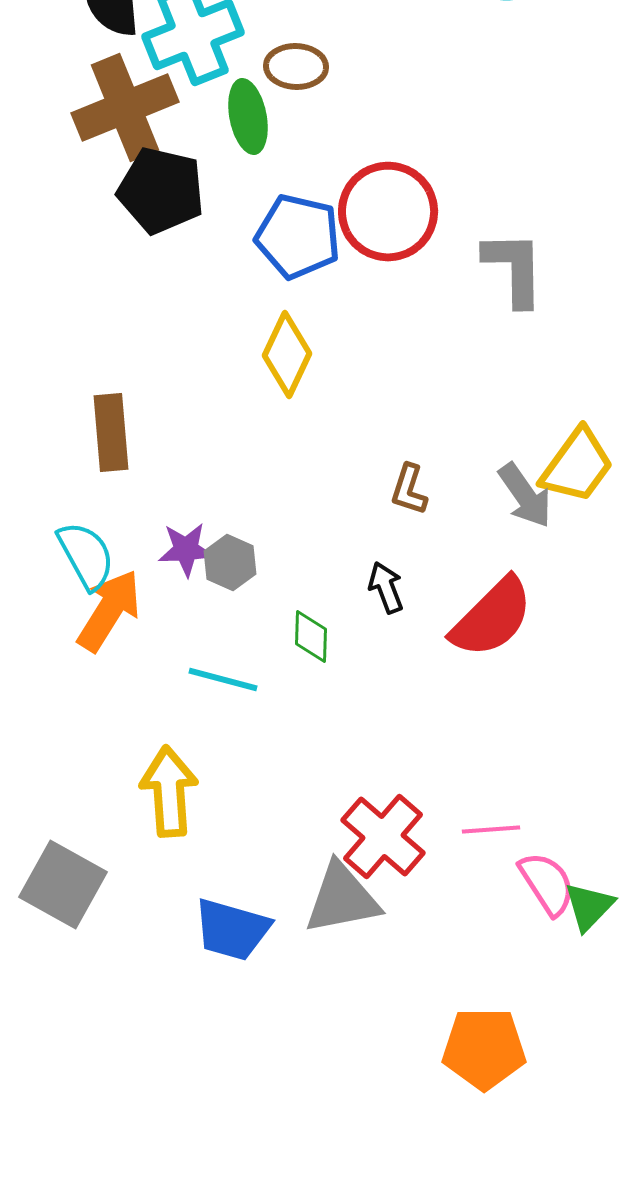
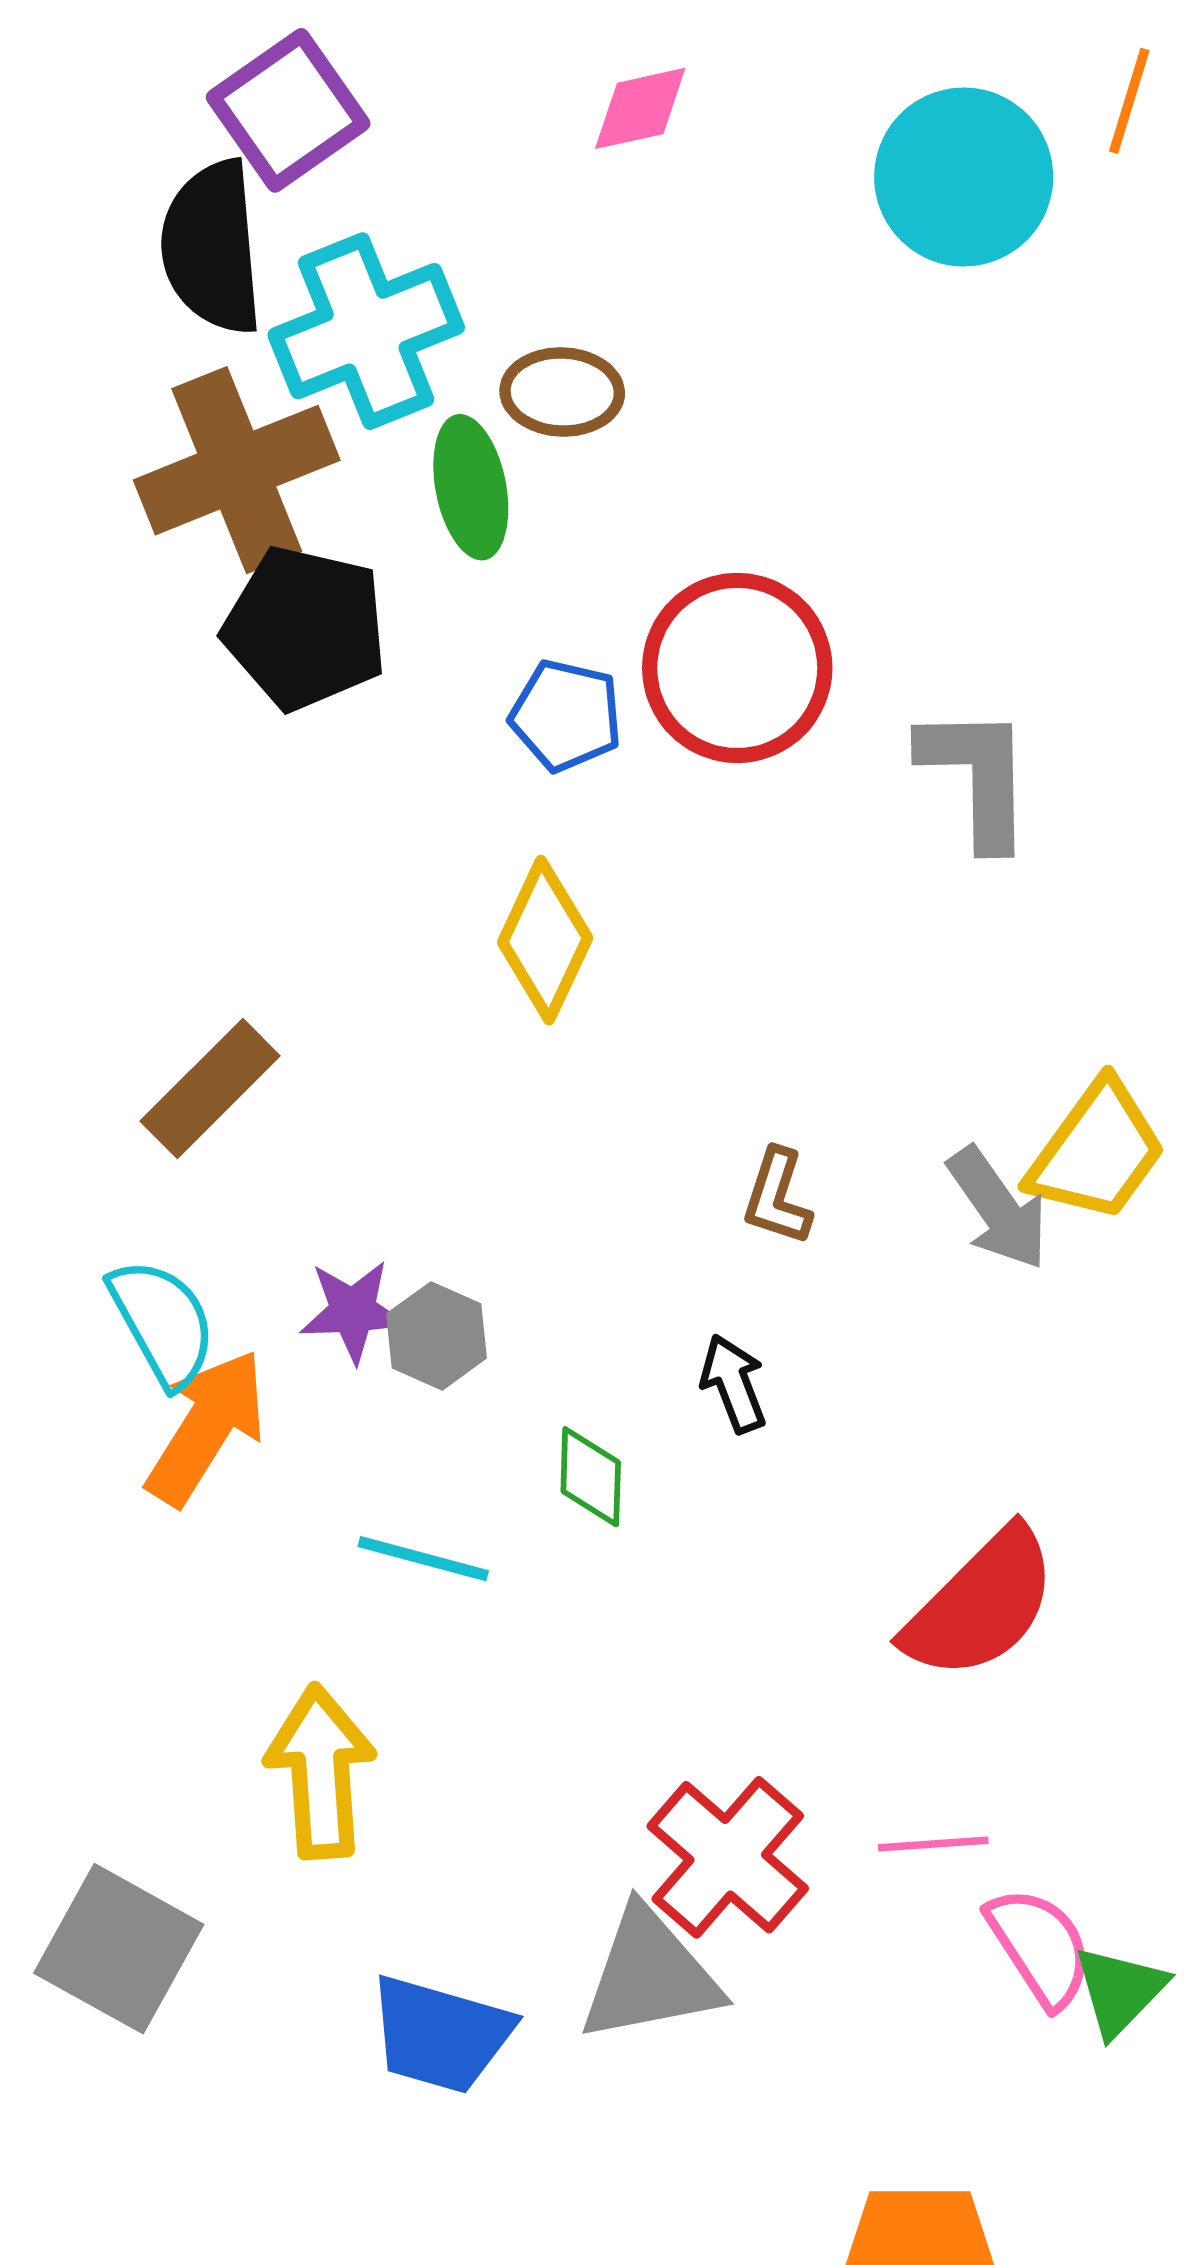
blue pentagon: (298, 236) -> (566, 716), size x0.7
brown rectangle: (111, 432) -> (210, 1089), turned 50
red semicircle: (492, 618) -> (981, 1604), moved

